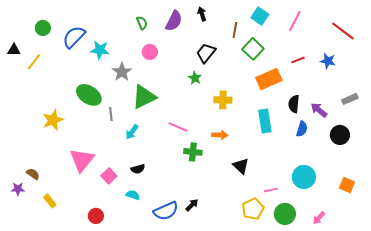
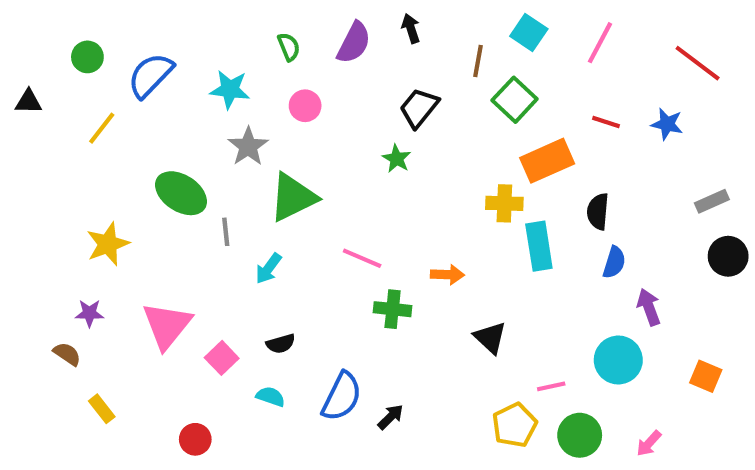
cyan star: (100, 50) -> (230, 89), moved
red line: (298, 60) -> (606, 122), turned 40
yellow line: (34, 62) -> (102, 128), moved
yellow cross: (223, 100) -> (504, 203), moved
purple arrow: (319, 110) -> (649, 307), moved, turned 30
black circle: (340, 135) -> (728, 256), moved
purple star: (18, 189) -> (89, 313), moved
blue semicircle: (166, 211) -> (342, 397), moved, turned -40

